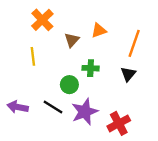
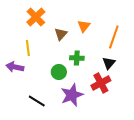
orange triangle: (99, 31) -> (84, 26), turned -32
purple arrow: (18, 107) -> (15, 67), moved
black line: (53, 107) -> (37, 101), moved
red cross: (119, 123) -> (101, 83), moved

